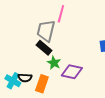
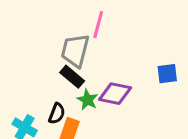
purple diamond: (72, 72) -> (115, 94), moved
black semicircle: (25, 78) -> (57, 114), moved, turned -72

